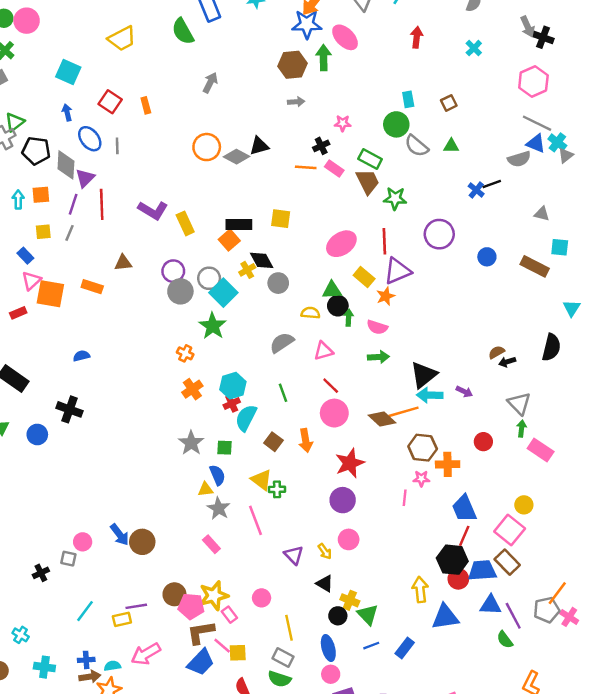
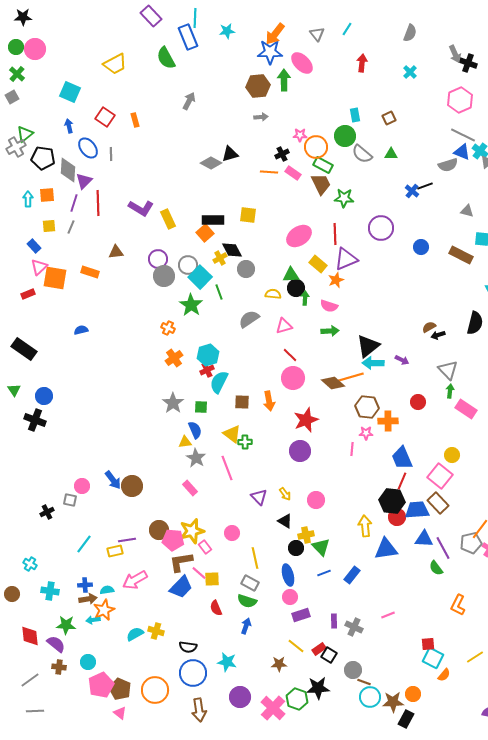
orange circle: (207, 147) -> (316, 147), moved
green line: (283, 393) -> (219, 292), moved
black cross: (69, 409) -> (35, 420), moved
brown square: (273, 442) -> (242, 402), turned -35
pink circle: (349, 539) -> (316, 500), moved
yellow cross: (350, 600) -> (306, 535), turned -35

